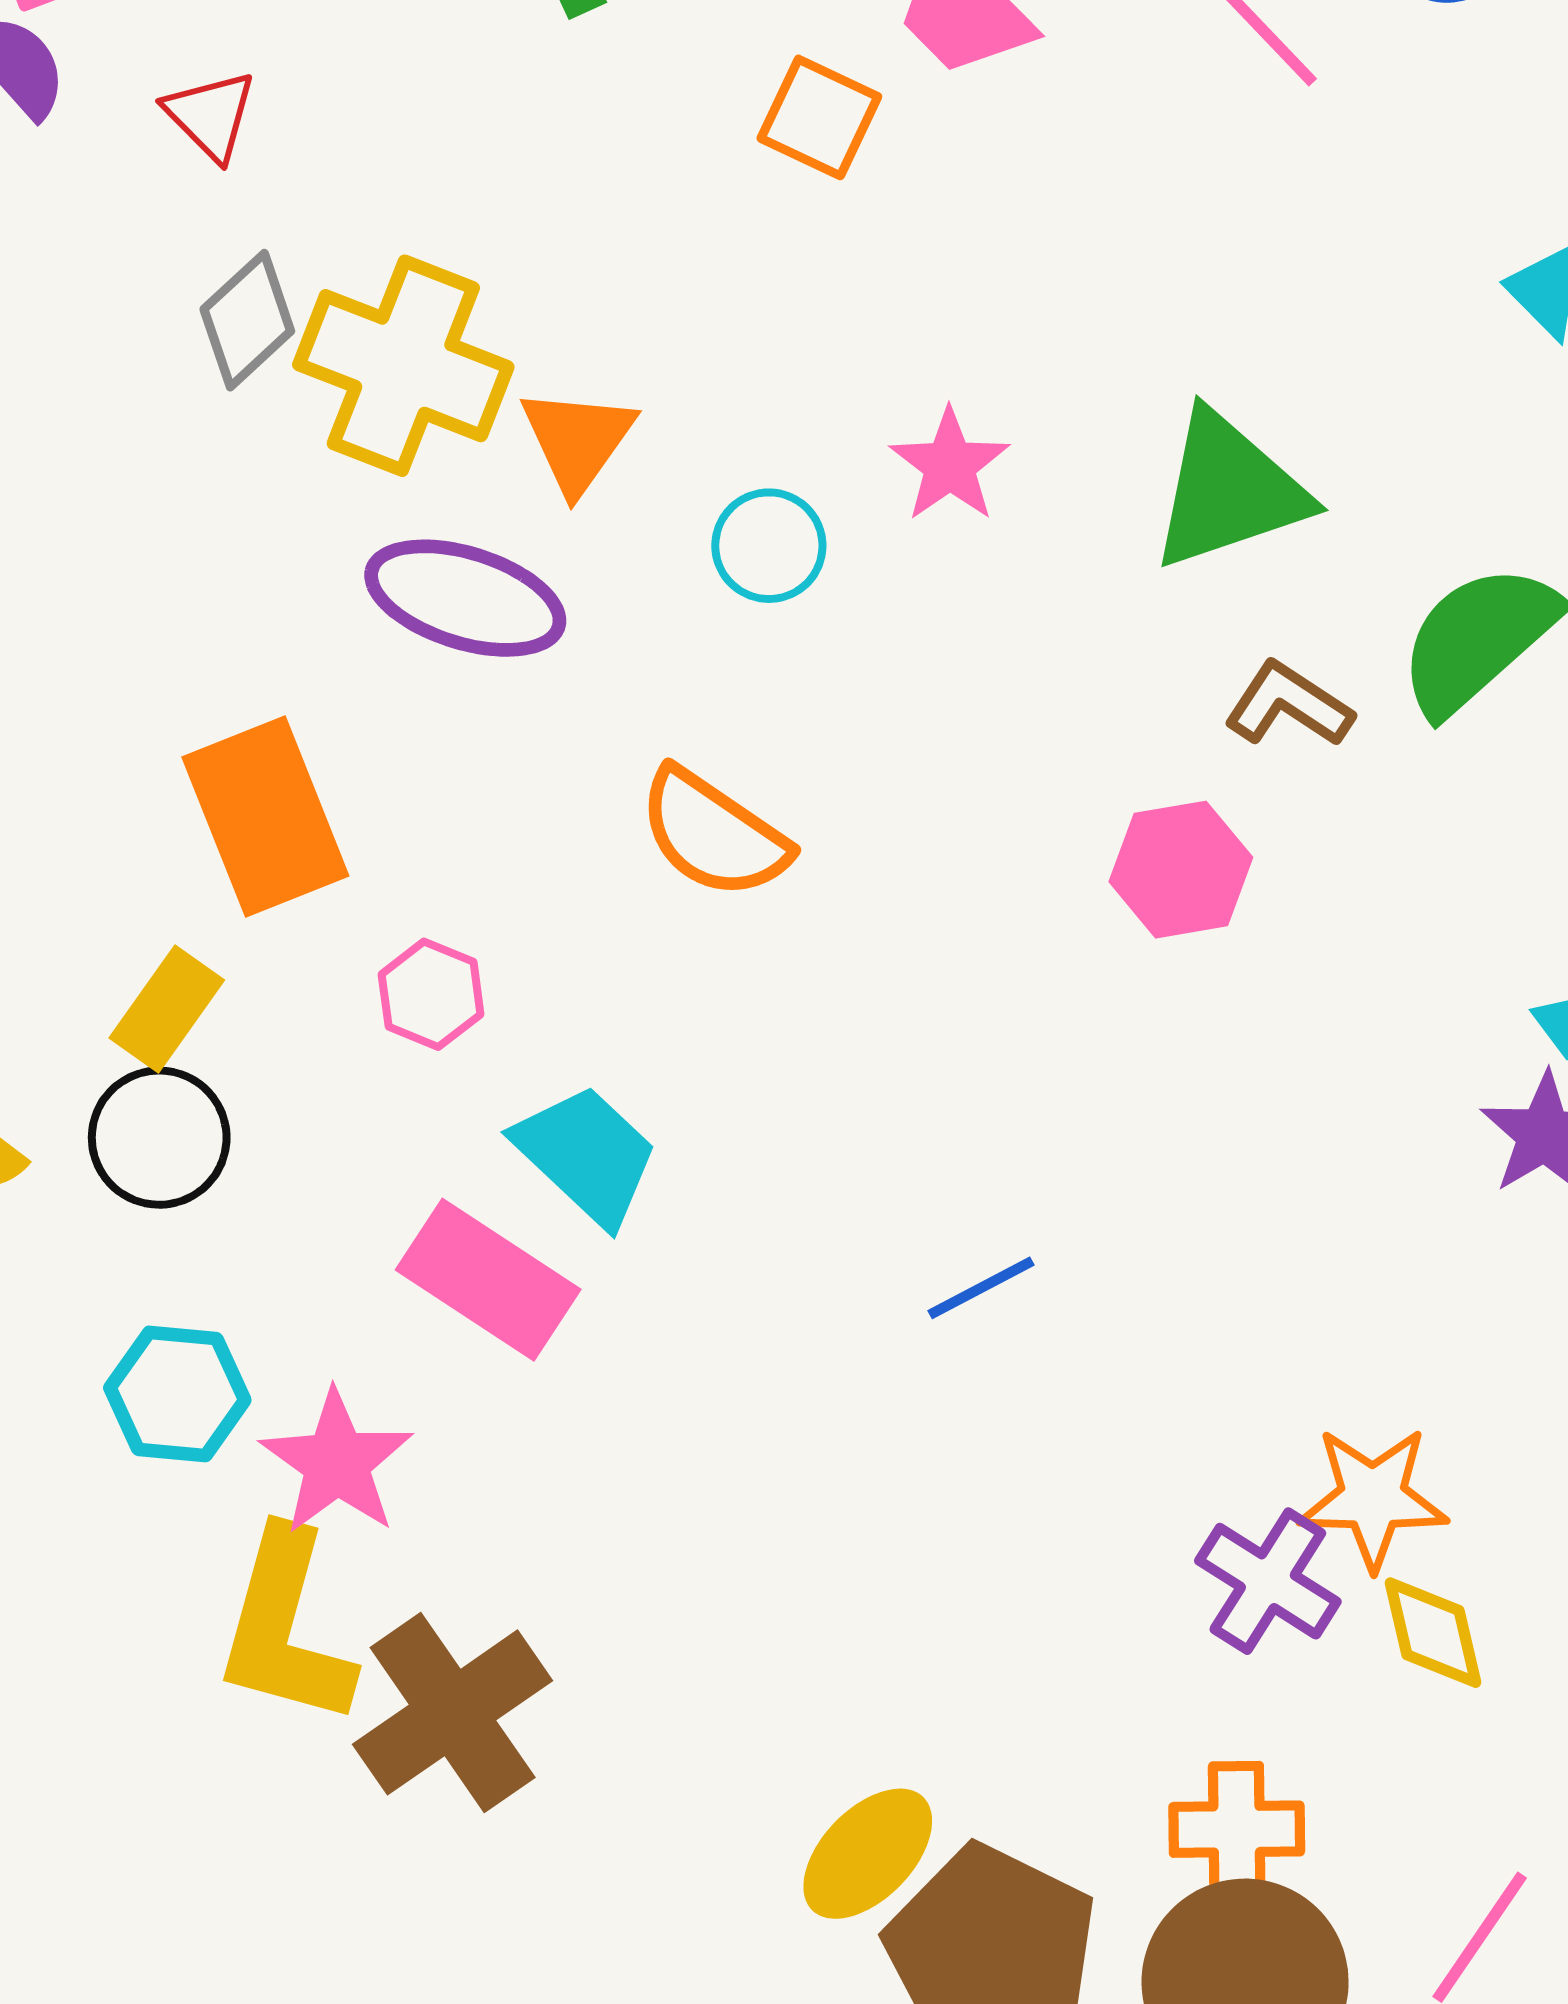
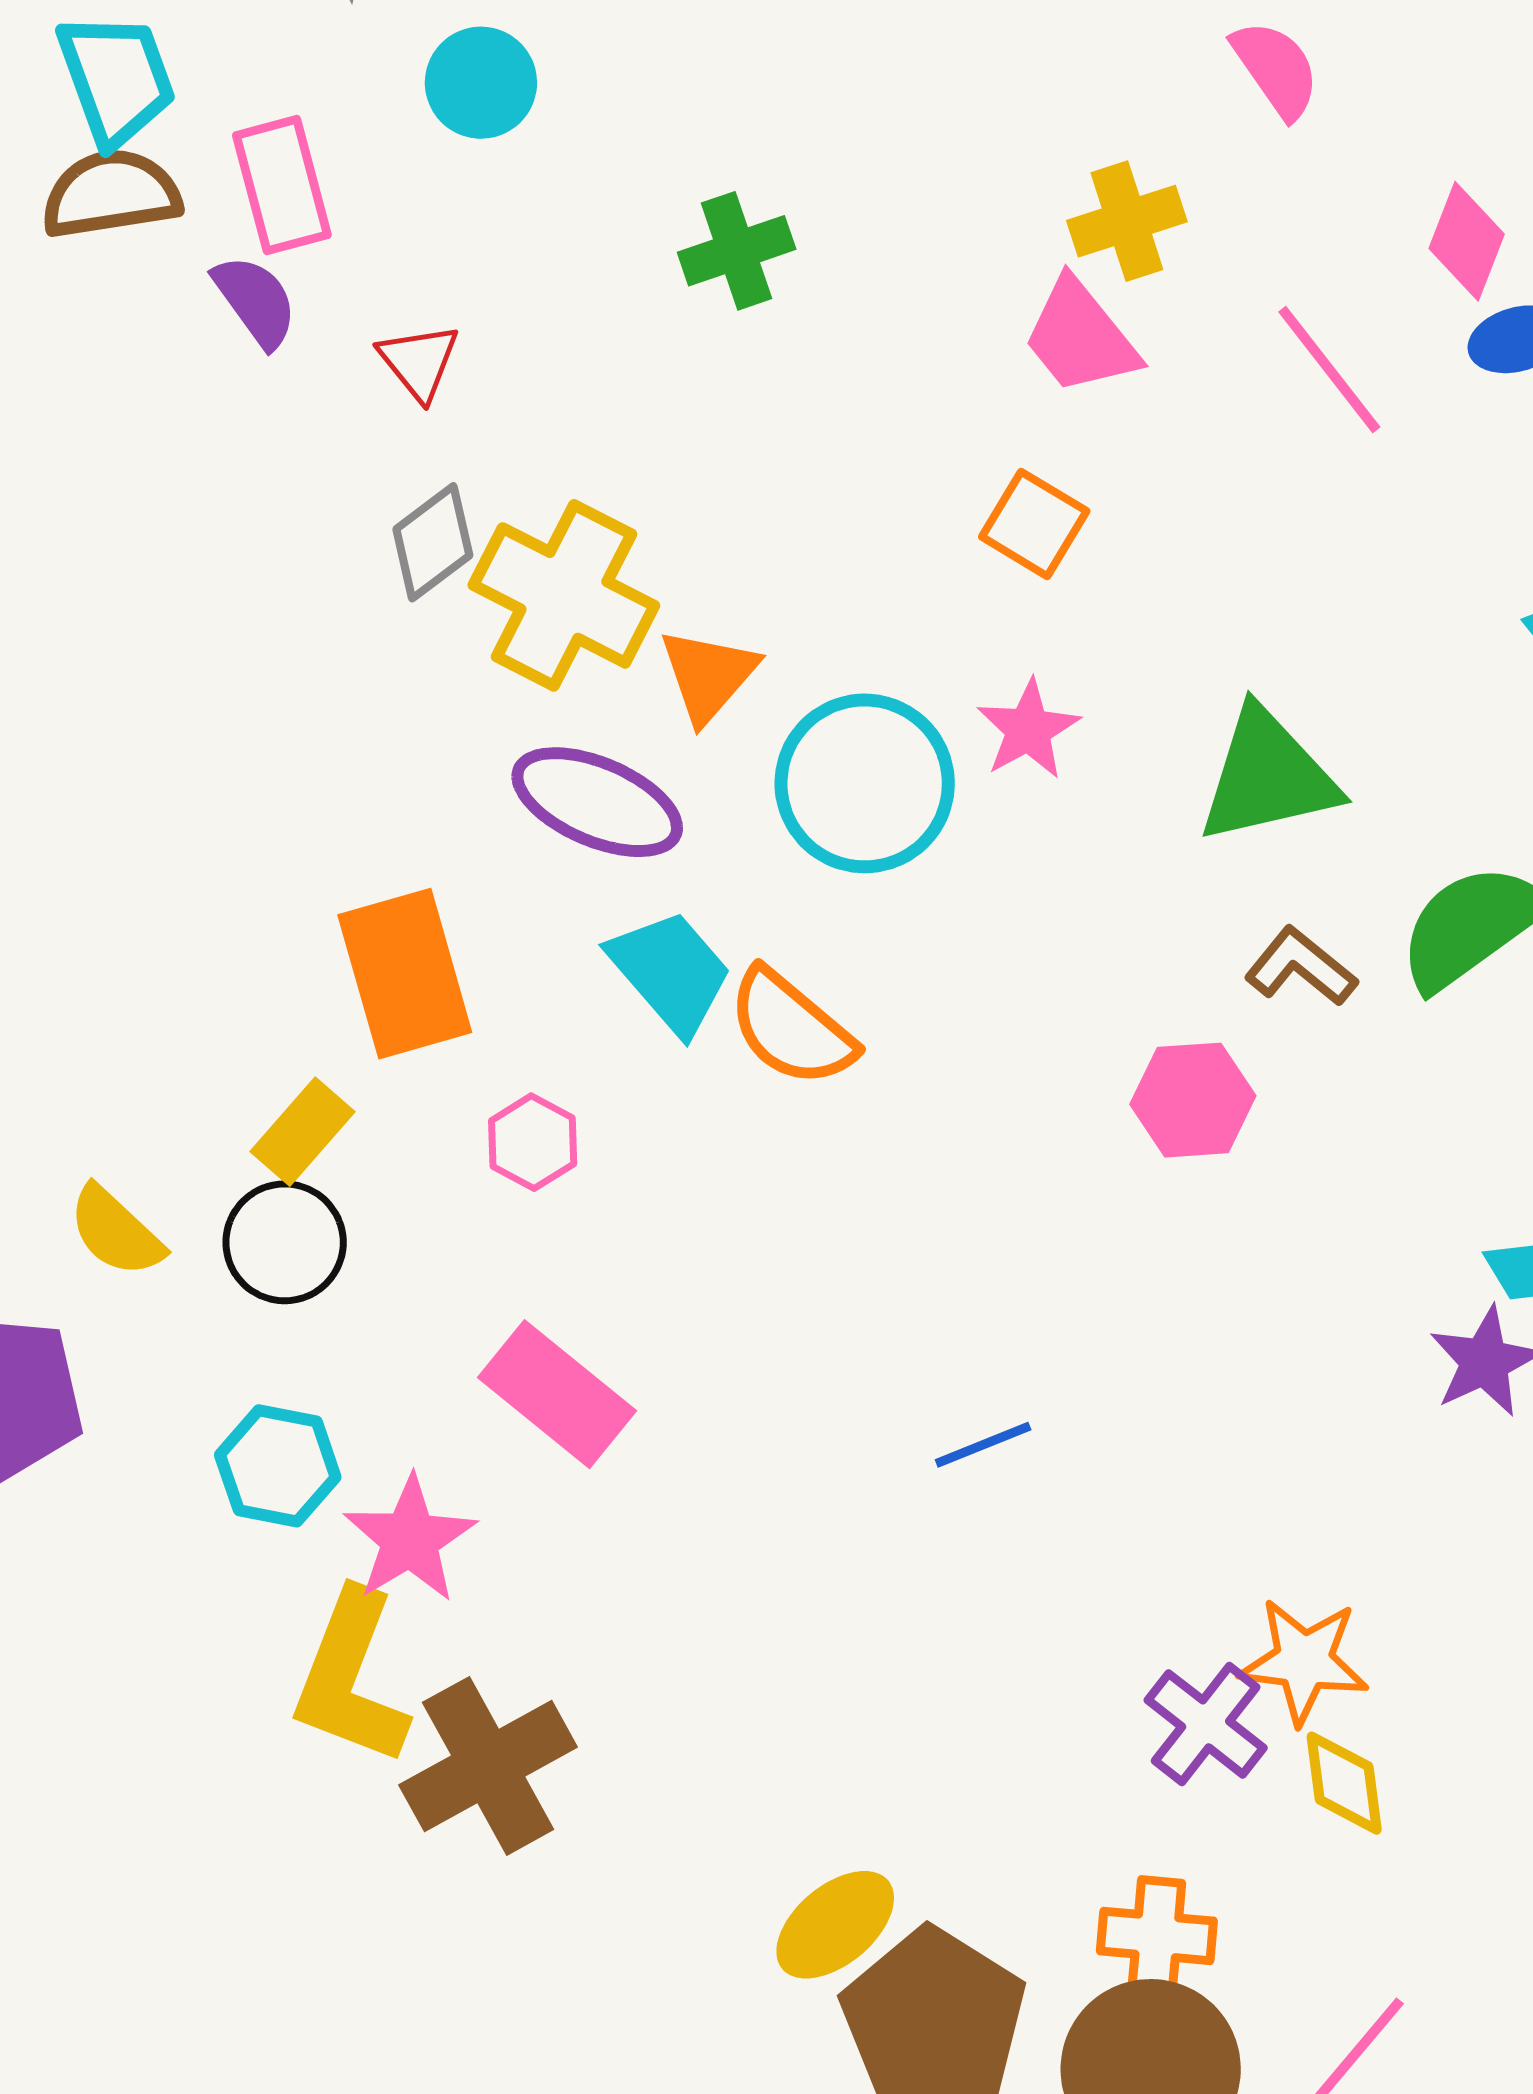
orange square: (819, 117) -> (1034, 524), moved
cyan circle: (769, 546) -> (865, 783), size x1.8
cyan trapezoid: (586, 1155) -> (671, 972), moved

